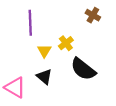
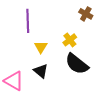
yellow cross: (66, 43) -> (70, 40), moved

